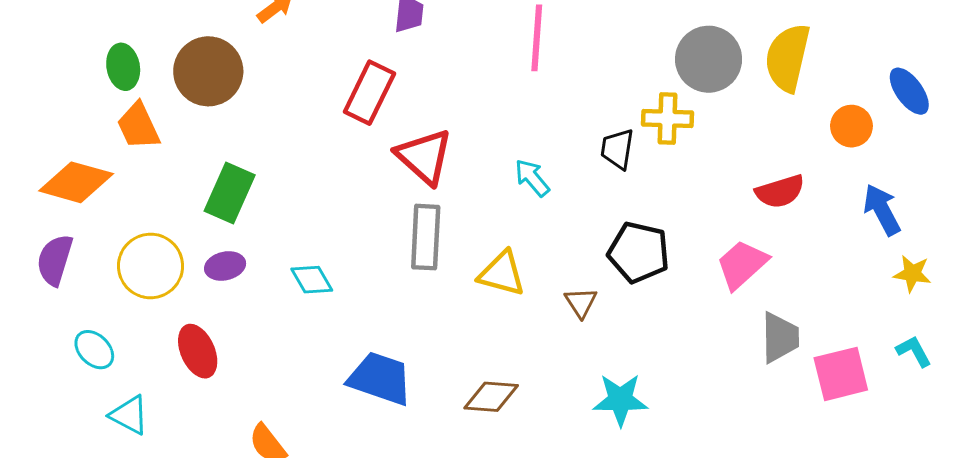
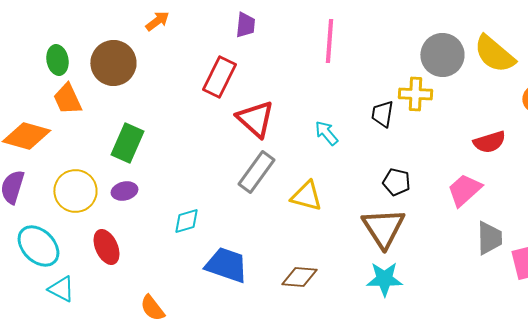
yellow semicircle: (788, 58) -> (494, 54), turned -63
gray rectangle: (426, 237) -> (256, 172), turned 33
black pentagon: (639, 252) -> (396, 182), size x0.7
cyan diamond: (312, 280) -> (186, 221), moved, turned -76
brown triangle: (581, 302) -> (383, 228), moved, size x2.0
cyan ellipse: (94, 350) -> (38, 246), size x1.6

